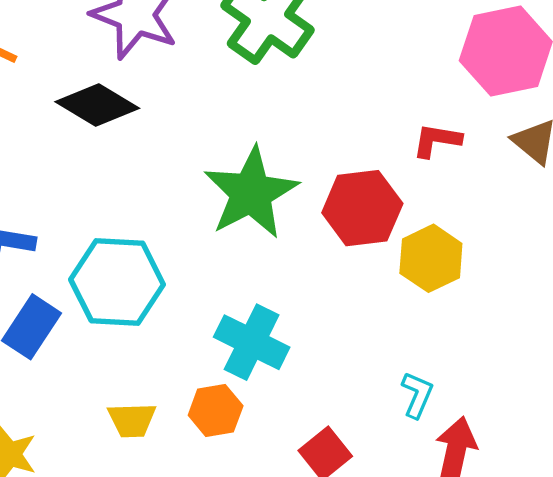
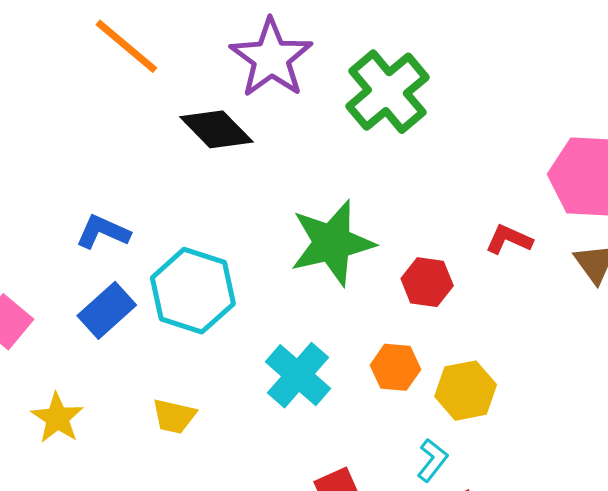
red hexagon: (362, 208) -> (427, 282), size x0.7
yellow hexagon: (431, 258) -> (466, 391), moved
orange hexagon: (216, 411) -> (395, 367), moved

